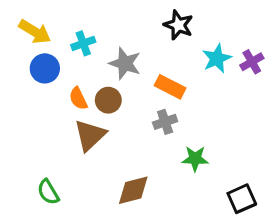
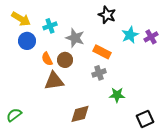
brown triangle: (90, 135) -> (54, 81), turned 35
green semicircle: (48, 192) -> (14, 115), moved, turned 84

